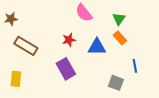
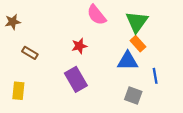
green triangle: (119, 19) -> (137, 22), size x1.5
brown rectangle: (26, 46) -> (30, 53), size x0.6
blue triangle: (97, 47) -> (128, 61), moved

